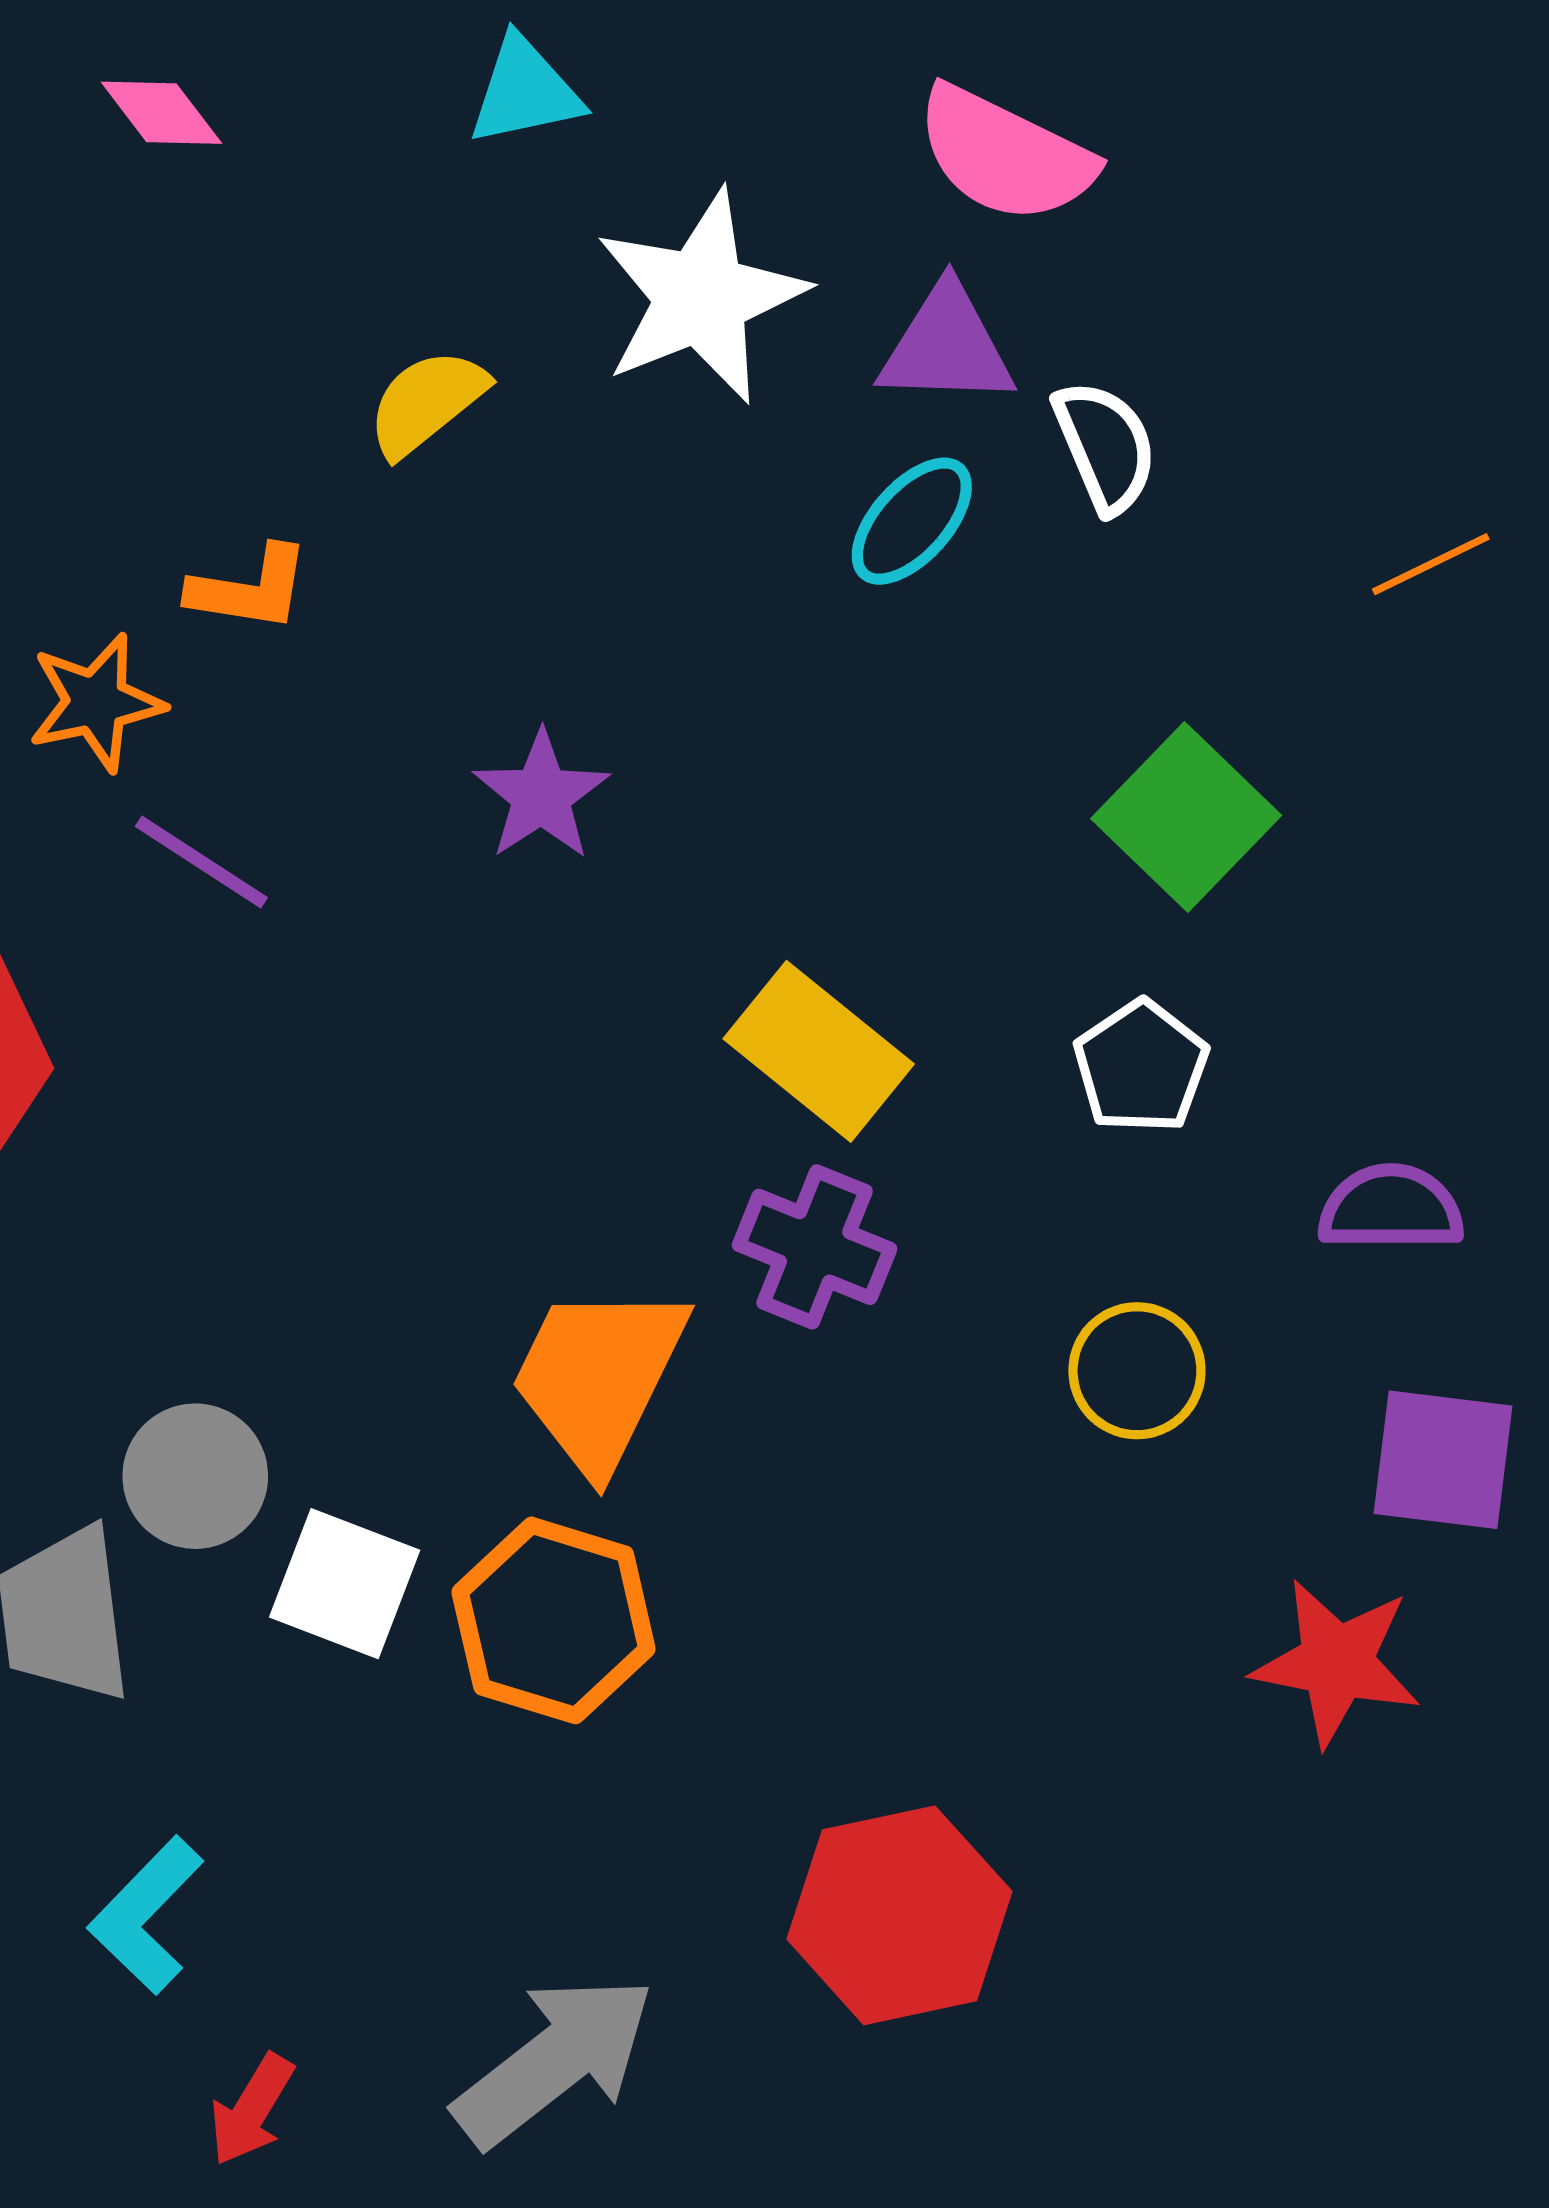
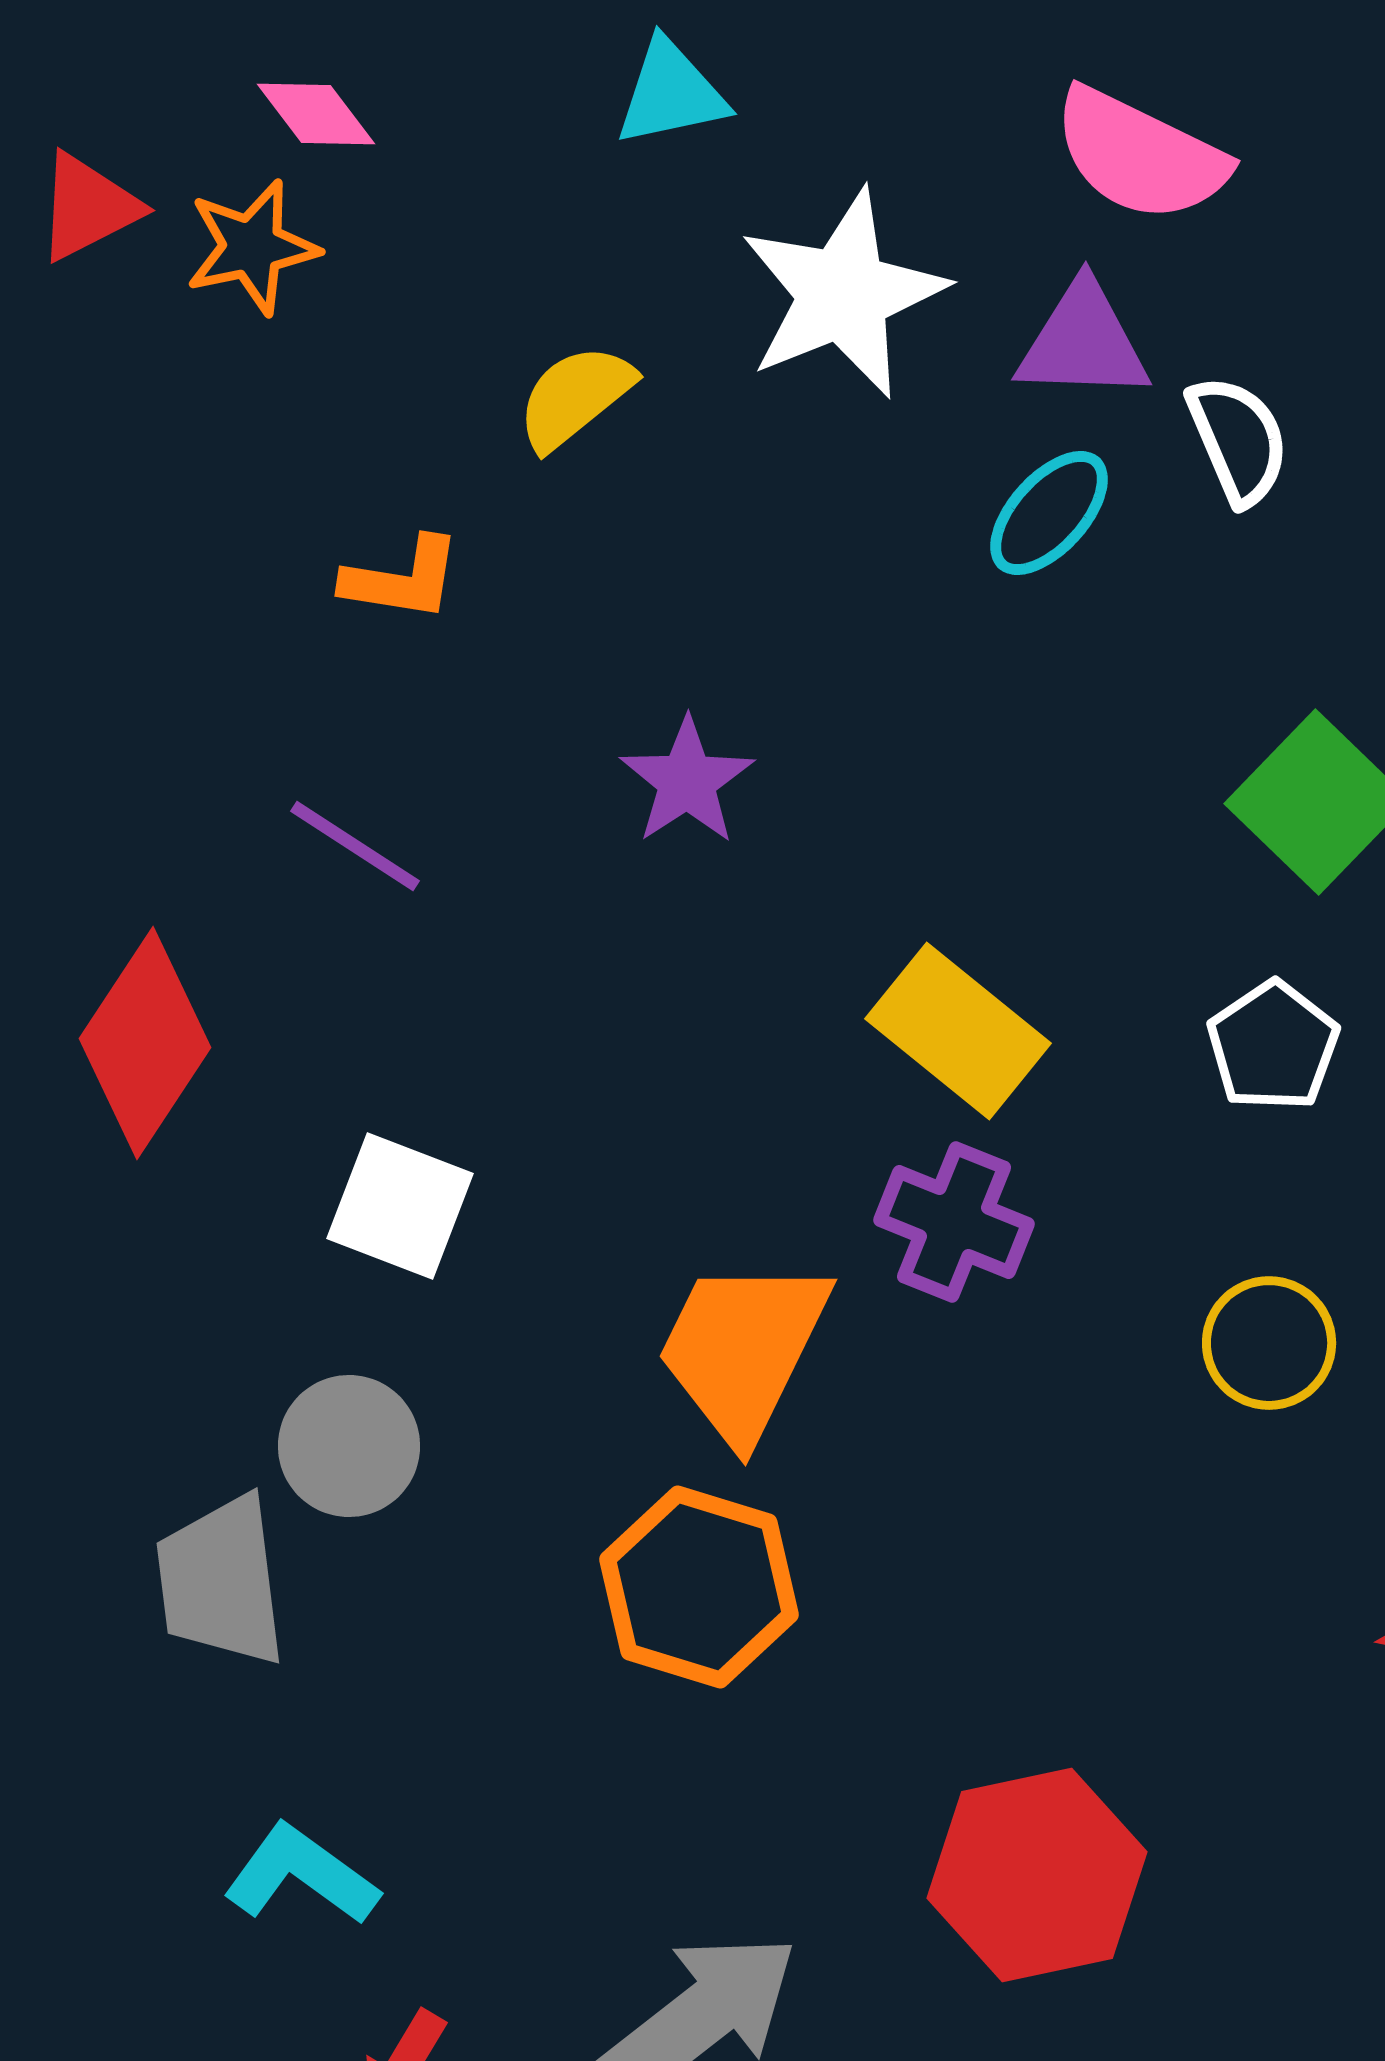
orange star: (96, 702) -> (252, 247), moved
white square: (345, 1584) -> (400, 1206), moved
cyan L-shape: (146, 1915) -> (301, 1875), turned 82

